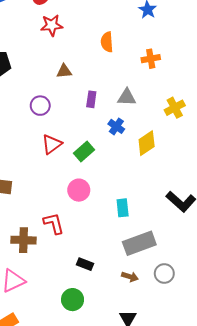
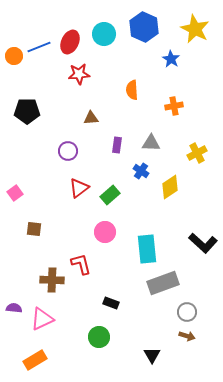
cyan rectangle: (123, 208) -> (147, 249), size x1.6
brown arrow: (130, 277) -> (187, 336), moved

